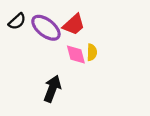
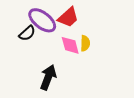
black semicircle: (17, 21) -> (27, 33), moved

